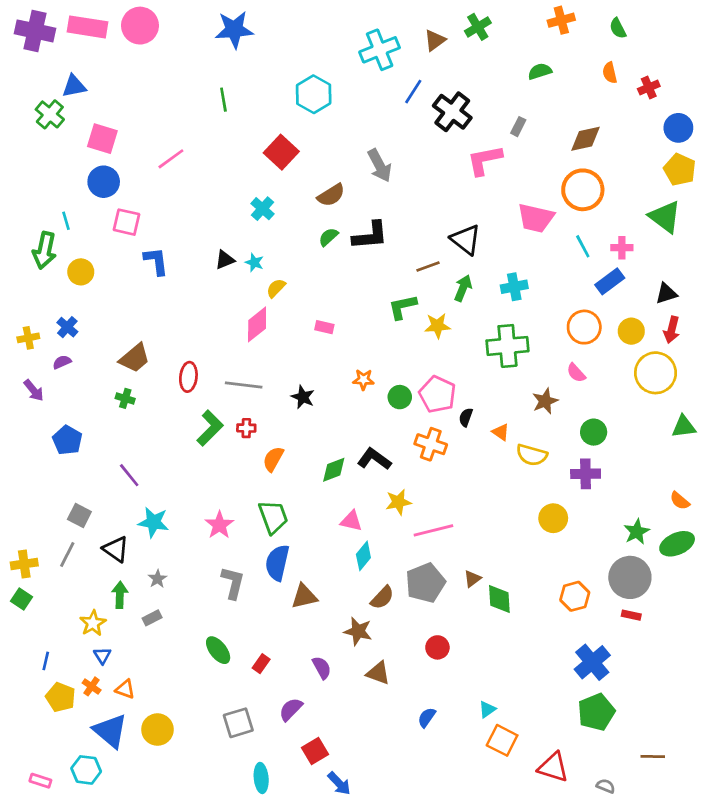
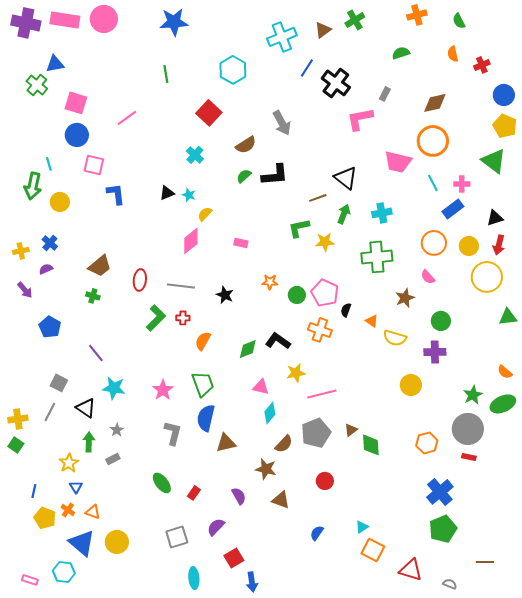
blue arrow: (339, 783) -> (252, 582), turned 36

